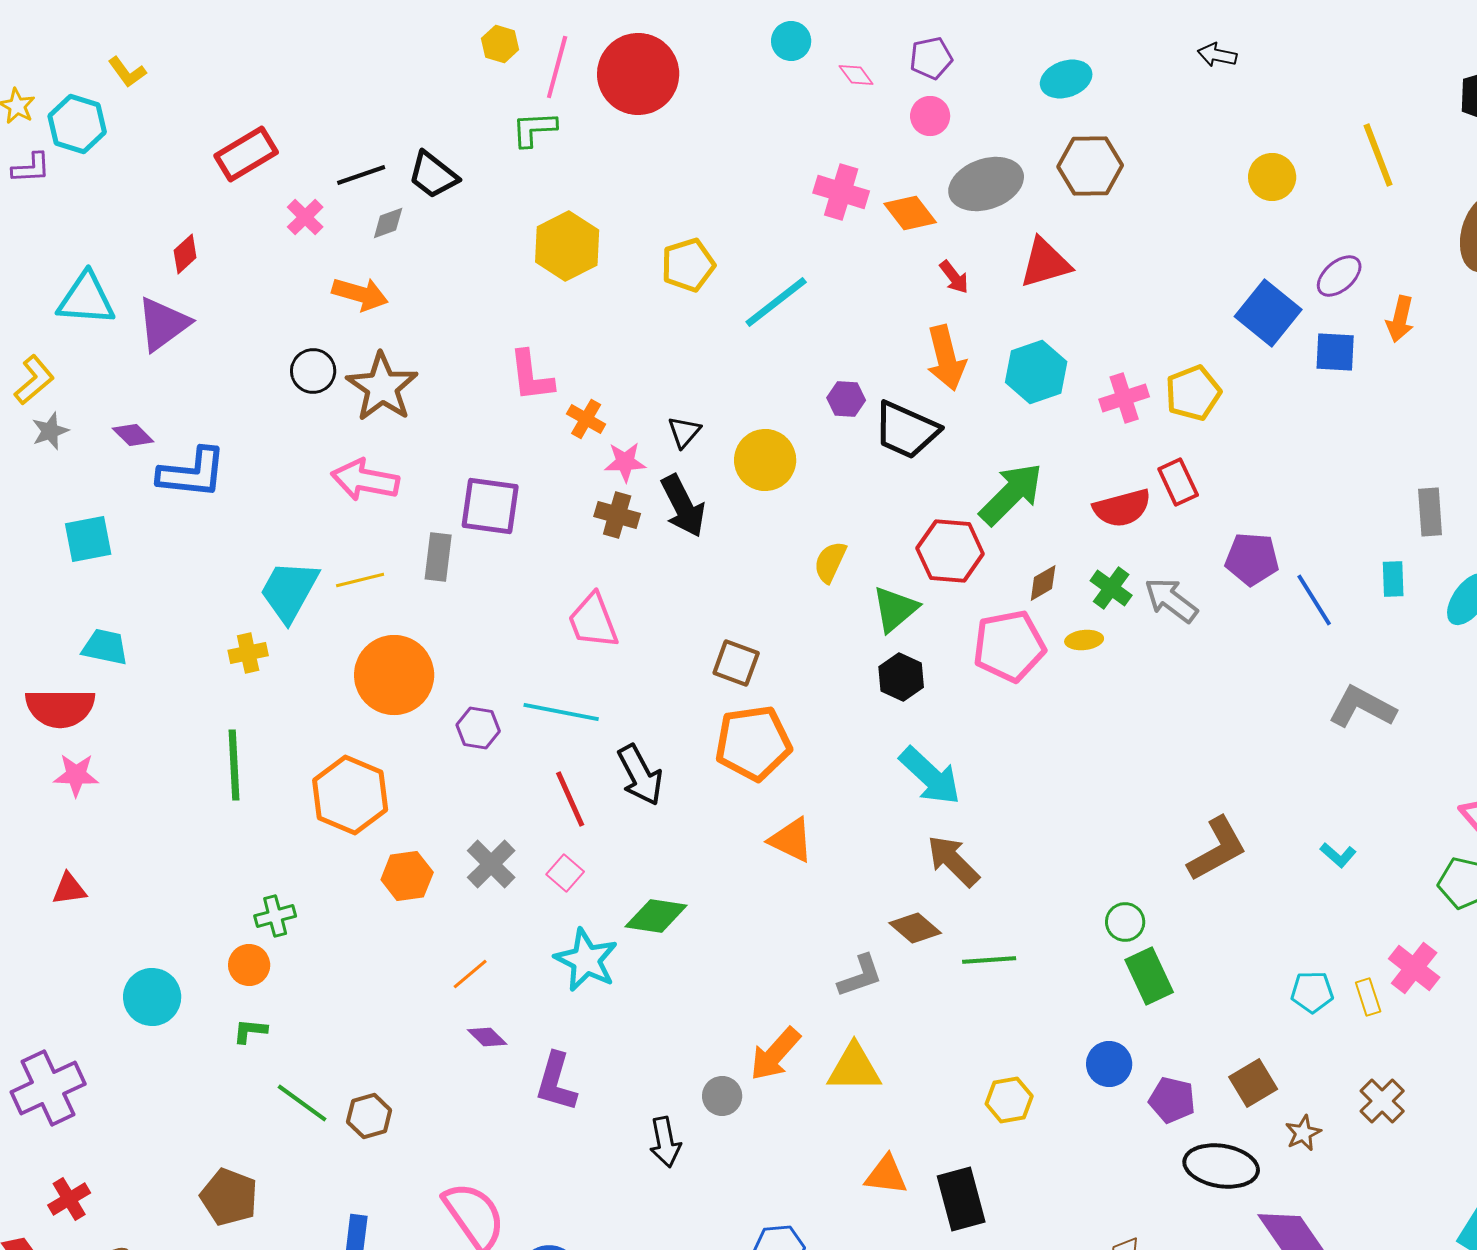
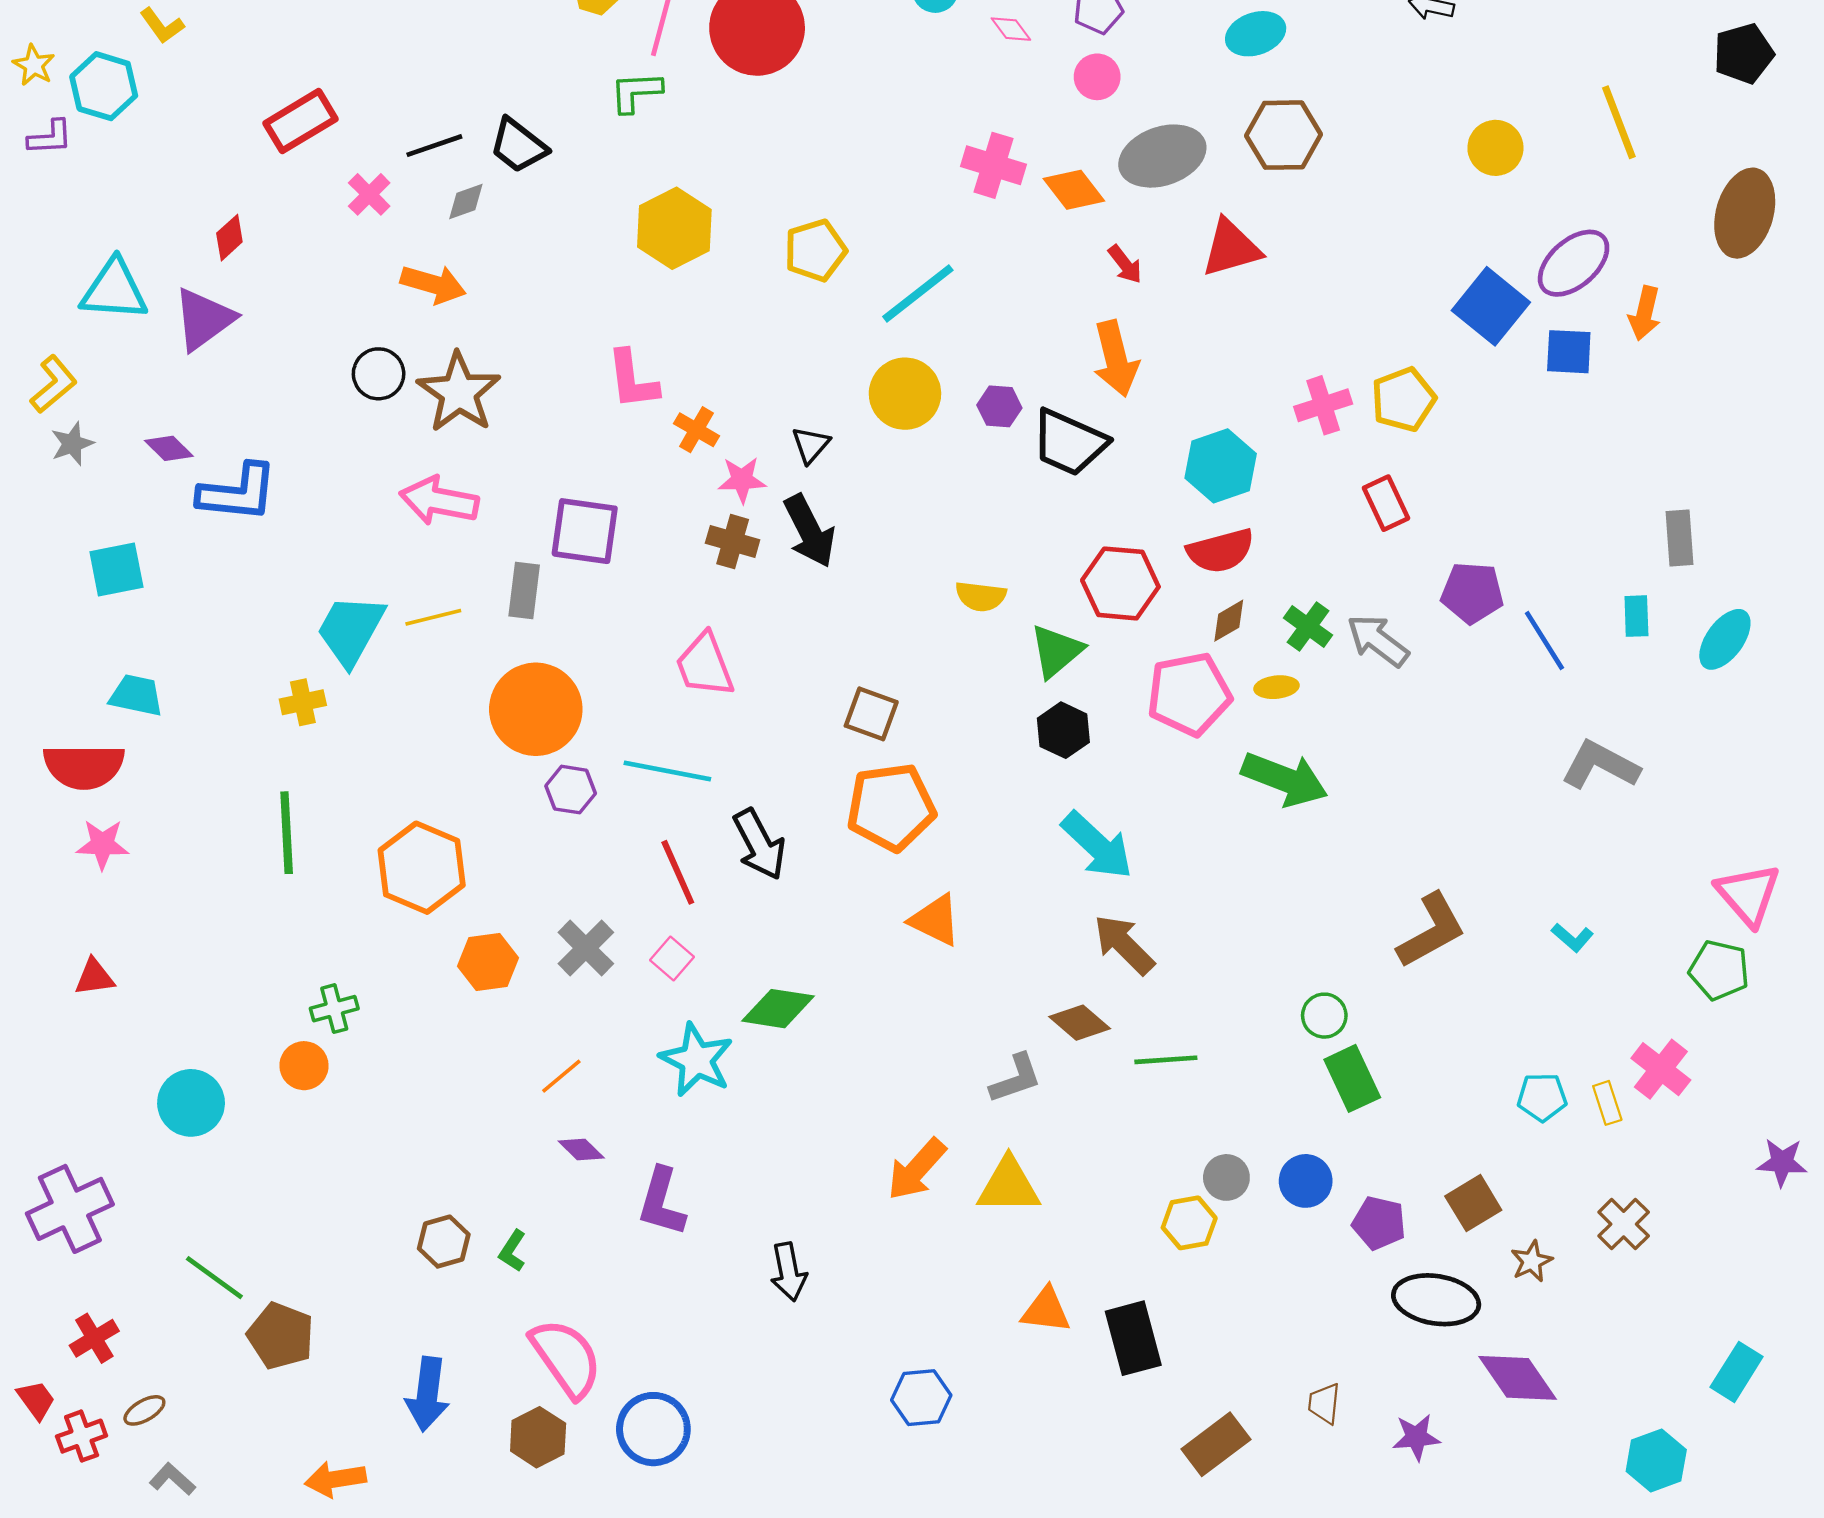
purple ellipse: (1339, 276) -> (1574, 263), size x1.4
cyan hexagon: (1036, 372) -> (1221, 466), moved
yellow circle: (765, 460) -> (905, 394), moved
green arrow: (1011, 494) -> (1285, 779), moved, turned 66
red semicircle: (1122, 508) -> (1221, 551), moved
yellow semicircle: (830, 562) -> (981, 596), turned -108
orange circle: (394, 675) -> (536, 709), moved
green L-shape: (250, 1031) -> (512, 1251), moved, turned -63
gray circle: (722, 1096) -> (1226, 1177), moved
green line: (302, 1103) -> (214, 1278), moved

